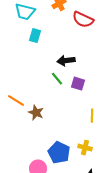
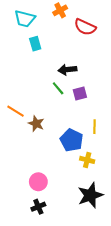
cyan rectangle: (35, 36) -> (35, 44), turned -32
purple square: (78, 84) -> (80, 93), turned -32
blue pentagon: (59, 153) -> (72, 140), moved

